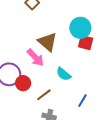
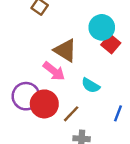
red square: (86, 43) -> (111, 44), turned 35
red circle: (23, 83) -> (44, 104), size x1.5

